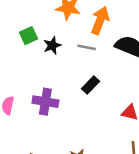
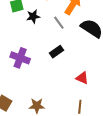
gray line: (87, 47) -> (59, 23), turned 32

